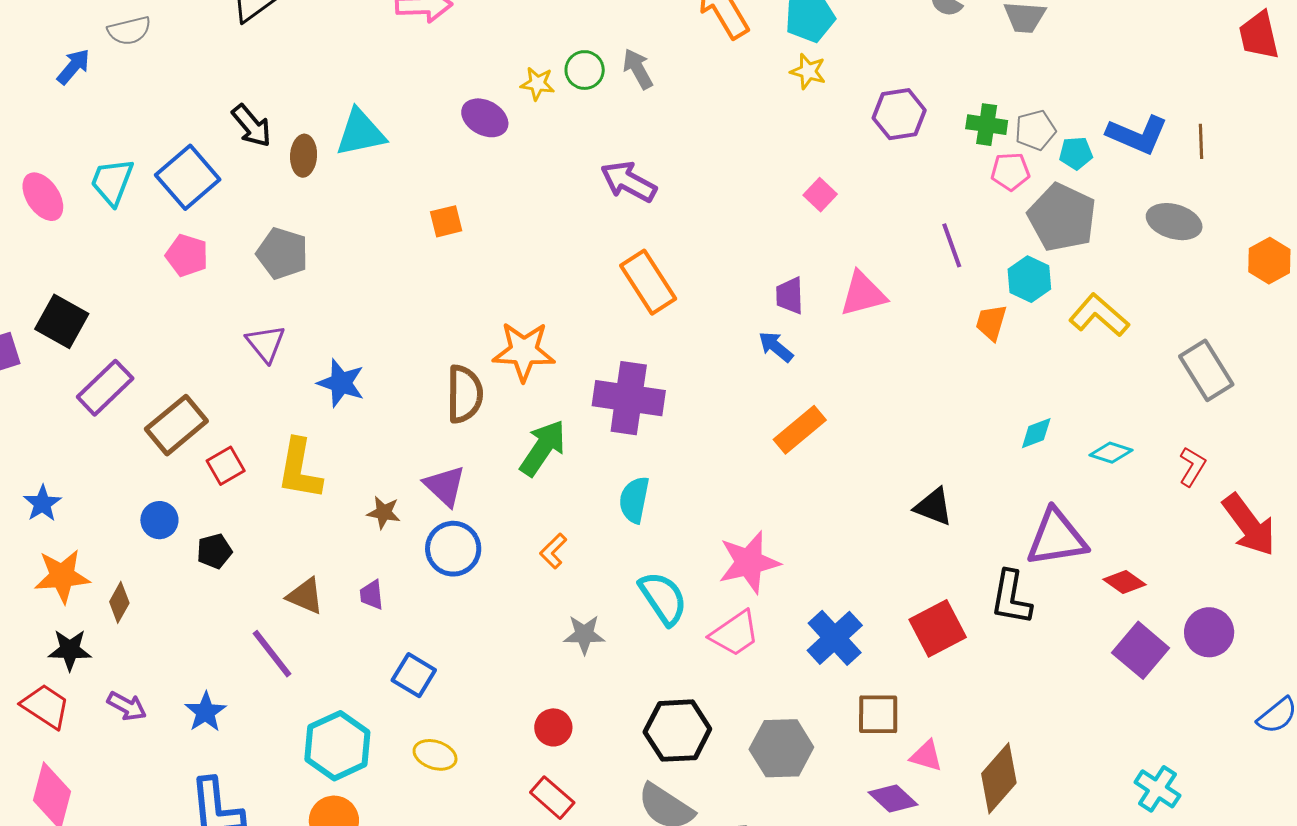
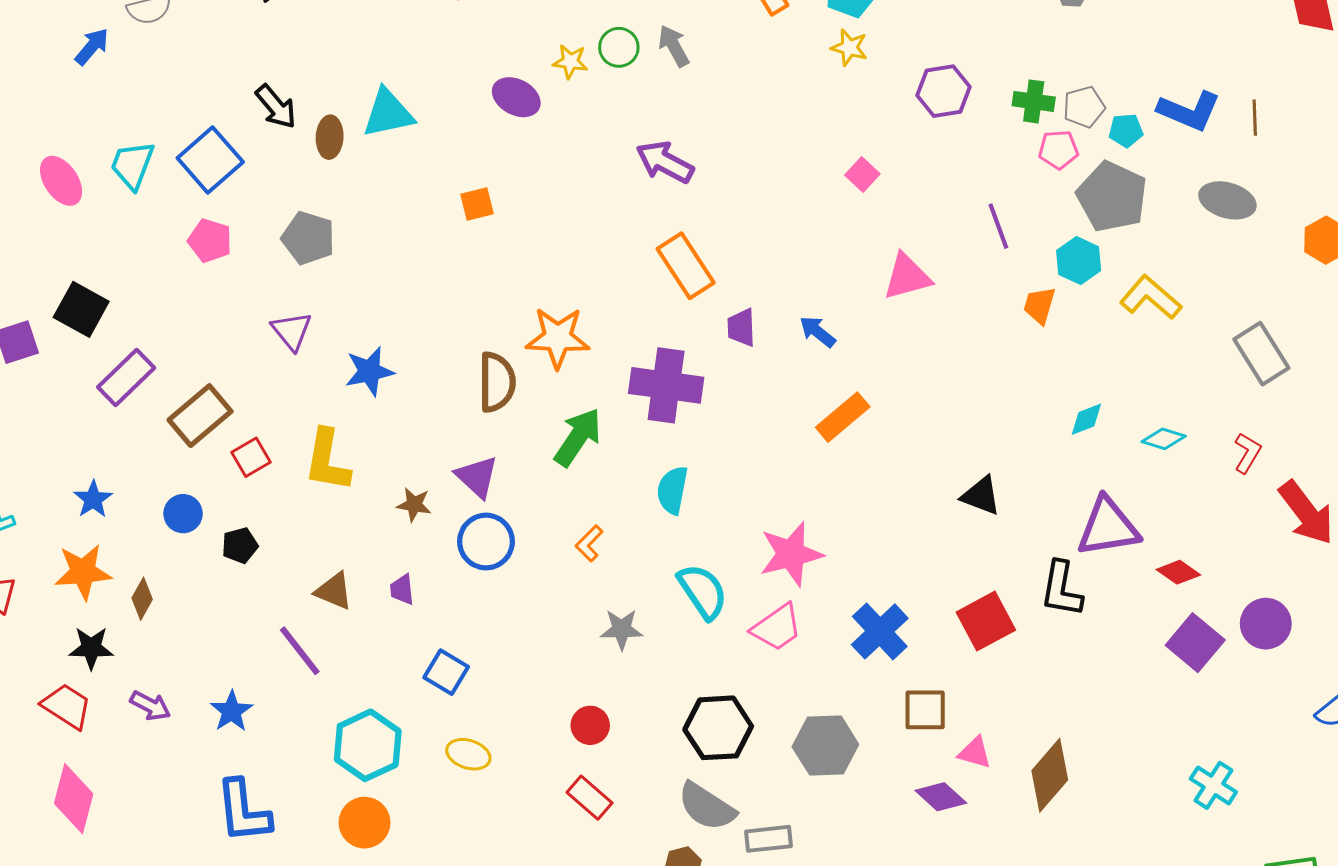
purple trapezoid: (790, 296) -> (741, 327), moved
blue star: (341, 383) -> (369, 371), turned -30
blue star: (42, 503) -> (93, 499), moved

